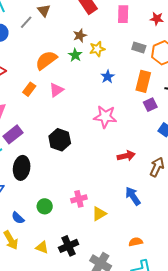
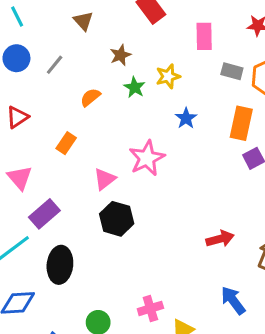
pink rectangle: (123, 14) -> (204, 36), moved
gray line: (26, 22) -> (55, 65), moved
brown star: (80, 36) -> (120, 55), moved
orange semicircle: (46, 60) -> (90, 97), size x0.6
pink triangle: (56, 90) -> (105, 179), moved
pink star: (105, 117) -> (147, 158), moved, turned -30

